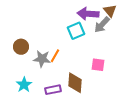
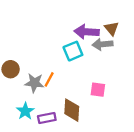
gray arrow: (102, 25) -> (102, 44), turned 42
cyan star: (24, 85) -> (25, 111), moved

